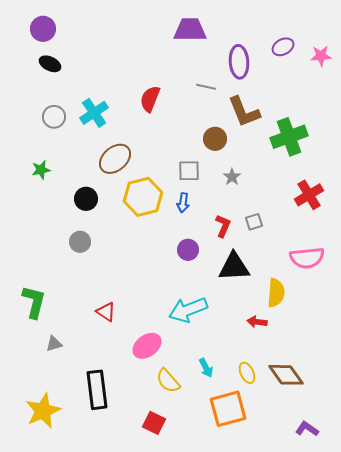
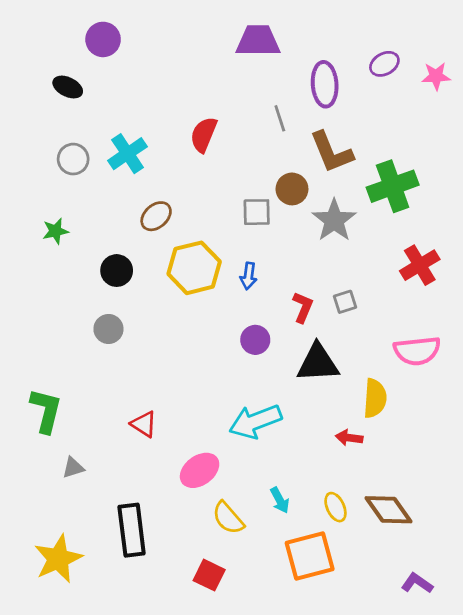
purple circle: (43, 29) -> (103, 39), moved
gray line: (206, 87) -> (280, 118), turned 60
brown ellipse: (115, 159) -> (156, 216), size x0.7
gray square: (189, 171) -> (257, 212), moved
gray star: (232, 177) -> (334, 220), moved, size x1.8

